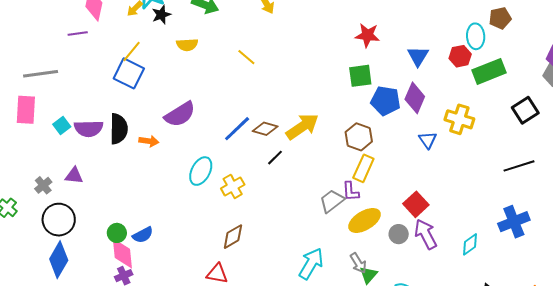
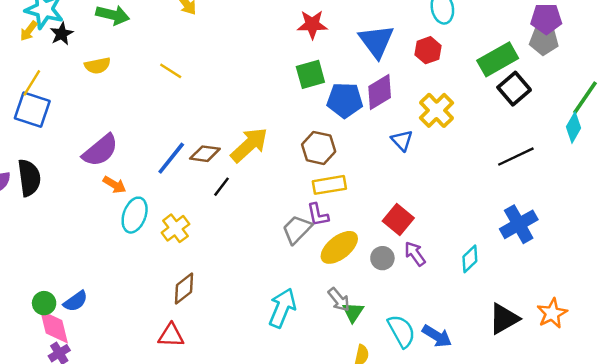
blue triangle: (418, 56) -> (376, 41), size x1.4
red hexagon: (460, 56) -> (428, 50), moved
green rectangle: (489, 71) -> (498, 59), moved
purple diamond: (415, 98) -> (380, 92), turned 44
yellow cross: (459, 119) -> (436, 110), turned 36
orange arrow: (149, 141) -> (115, 185), moved, turned 30
yellow rectangle: (363, 168) -> (329, 185), turned 64
purple arrow: (426, 234) -> (415, 254), size x0.7

